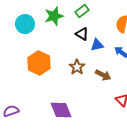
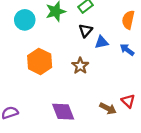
black triangle: (82, 34) -> (86, 31), turned 40
brown arrow: (103, 75) -> (108, 108), moved

